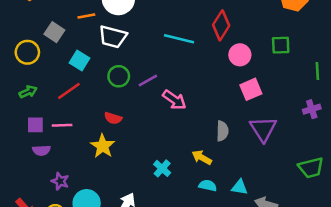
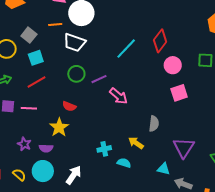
cyan line: (179, 39) -> (126, 49), turned -65
cyan square: (79, 61) -> (36, 58), moved, turned 35
purple triangle: (263, 129) -> (184, 148), moved
purple semicircle: (41, 150) -> (46, 148), moved
cyan cross: (162, 168) -> (104, 149), turned 32
purple star: (60, 181) -> (24, 144), moved
cyan semicircle: (208, 186) -> (124, 163), moved

